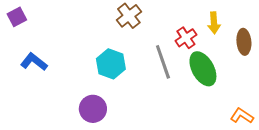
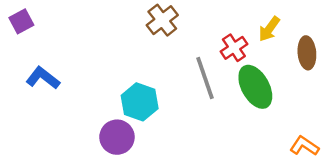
yellow arrow: (214, 23) -> (269, 29), turned 40
cyan hexagon: (111, 64) -> (140, 102), moved

